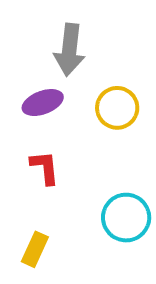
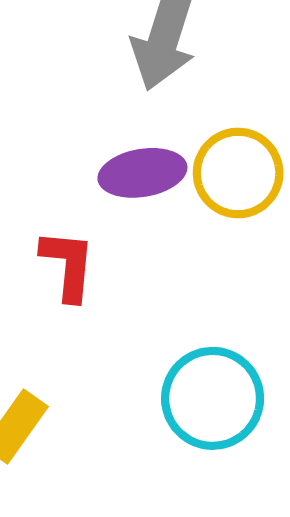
purple ellipse: (43, 103) -> (142, 173), moved

